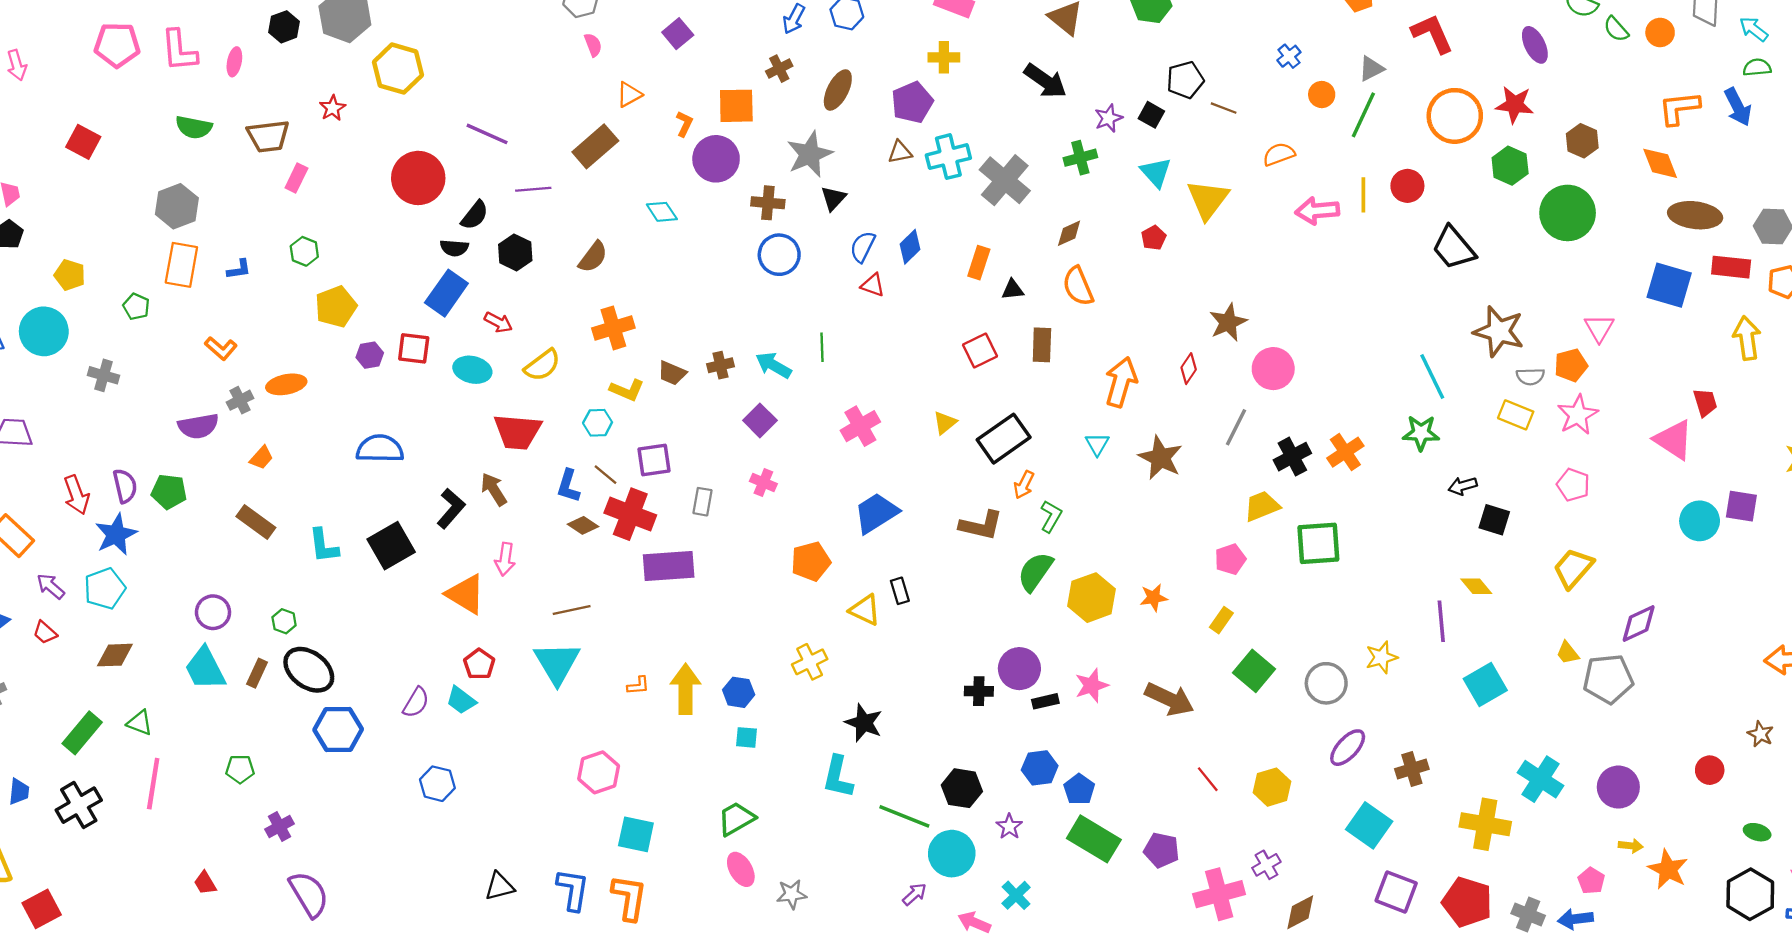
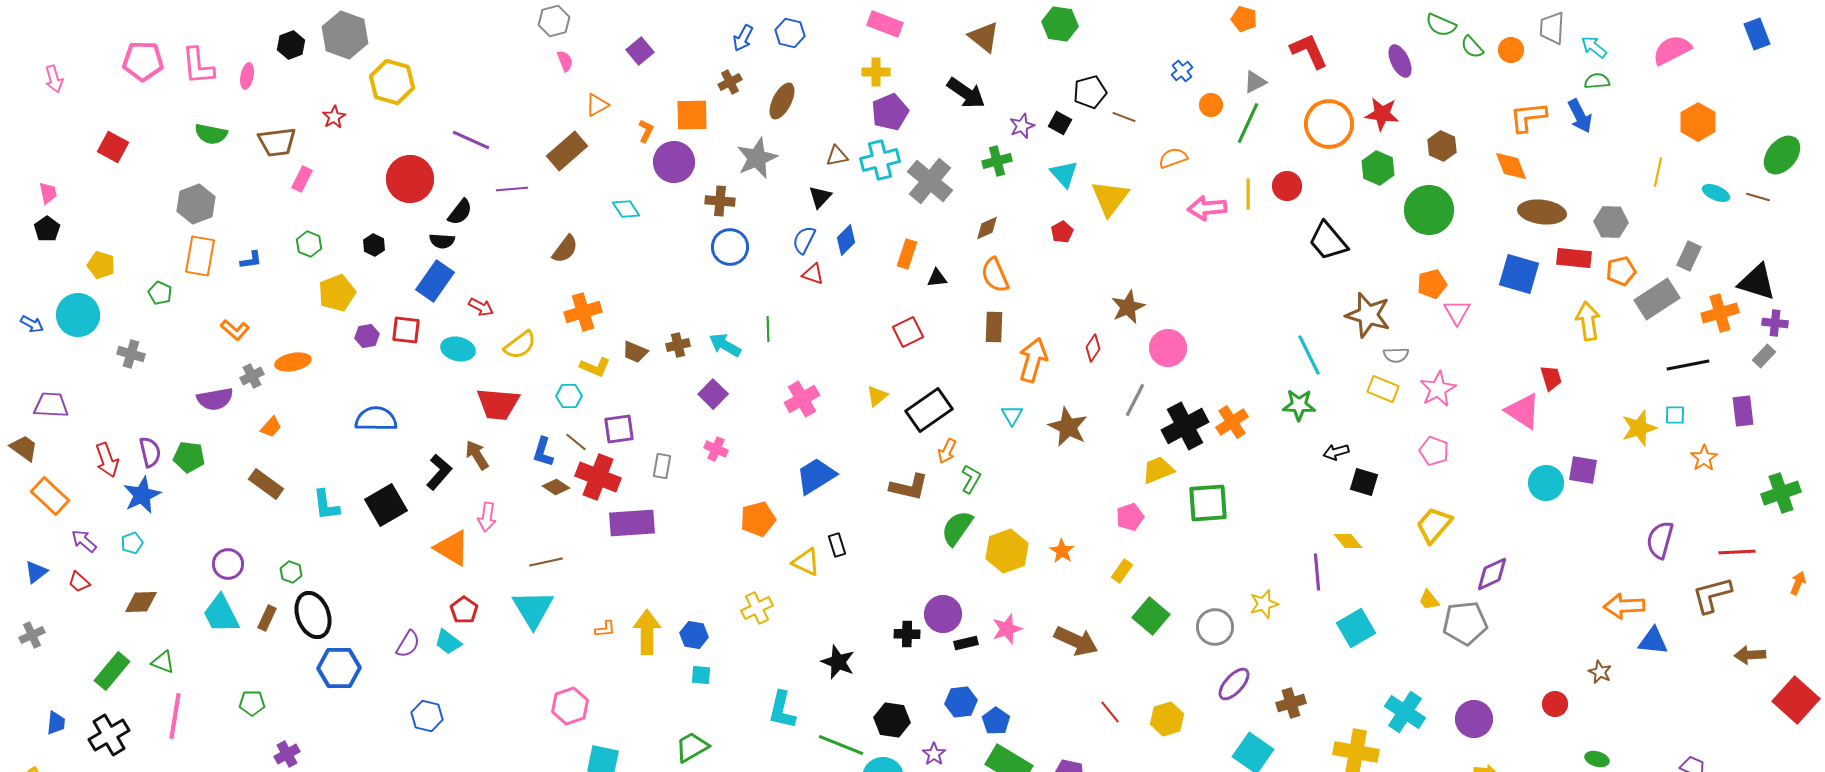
purple pentagon: (912, 102) -> (890, 112), moved
black triangle: (833, 198) -> (820, 197), moved
black hexagon: (515, 252) -> (374, 245), moved, size x0.7
brown rectangle: (1042, 345) -> (994, 327), moved
orange pentagon: (1571, 365) -> (1432, 284), moved
black cross: (1292, 457) -> (1185, 426), size x1.4
cyan pentagon: (105, 589) -> (132, 543), size x0.6
orange star: (1154, 598) -> (1062, 551), turned -30
black ellipse: (309, 670) -> (313, 615), turned 33
black star: (864, 723) -> (838, 662), moved

